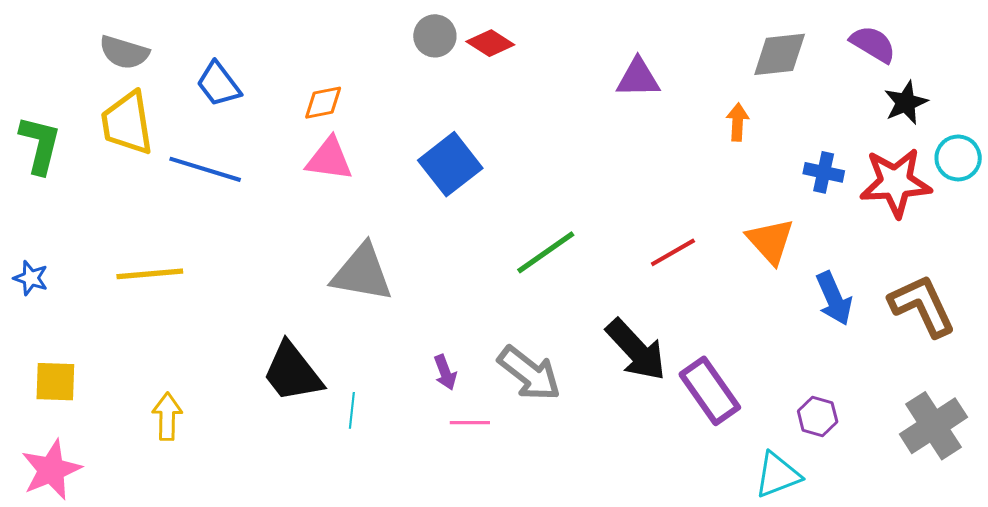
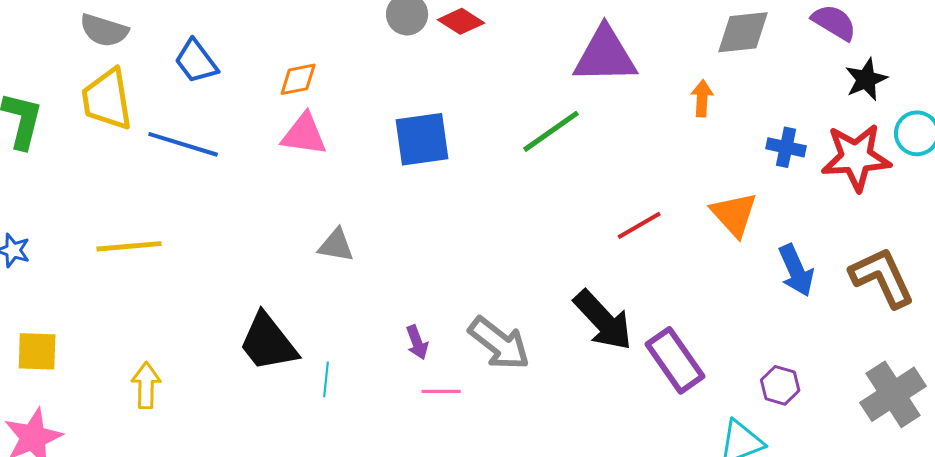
purple triangle: (638, 78) -> (605, 55), size x1.5
blue square: (450, 164) -> (422, 139), turned 30
green line: (546, 252) -> (551, 131), moved
gray triangle: (362, 273) -> (336, 245), size x0.6

